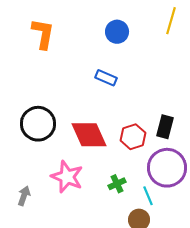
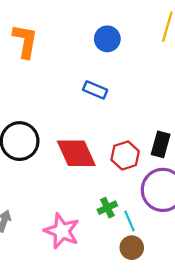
pink star: (67, 177) -> (62, 231), moved
cyan line: (148, 196) -> (130, 221), moved

